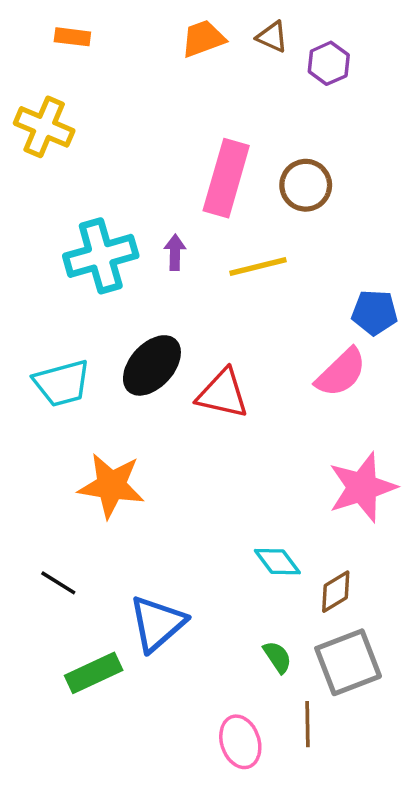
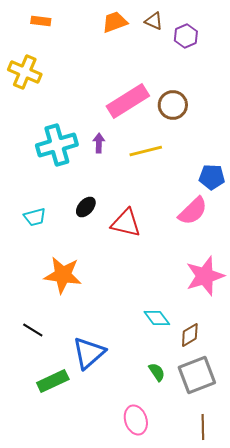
pink rectangle: (226, 178) -> (128, 101), turned 42
black ellipse: (152, 365) -> (86, 207), size x0.6
cyan trapezoid: (62, 383) -> (35, 217), size x0.7
brown line: (307, 724) -> (203, 427), moved

